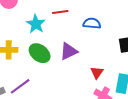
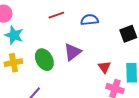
cyan star: (36, 24) -> (14, 35), moved
green ellipse: (40, 53) -> (44, 60), turned 35

